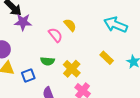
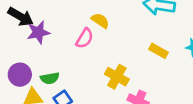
pink semicircle: (55, 35) -> (85, 38), turned 84
green semicircle: (48, 61) -> (50, 78), moved

